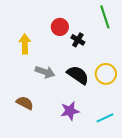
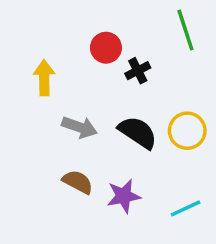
black cross: (78, 40) -> (138, 71), turned 32
brown semicircle: (25, 103) -> (78, 182), moved

